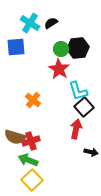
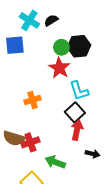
orange cross: (33, 100) -> (33, 100), turned 35
black square: (84, 107) -> (75, 112), moved
green arrow: (28, 160) -> (55, 162), moved

